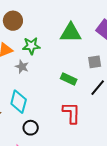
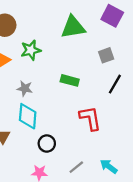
gray star: (22, 67) -> (25, 88), moved
green rectangle: (69, 79) -> (70, 80), moved

